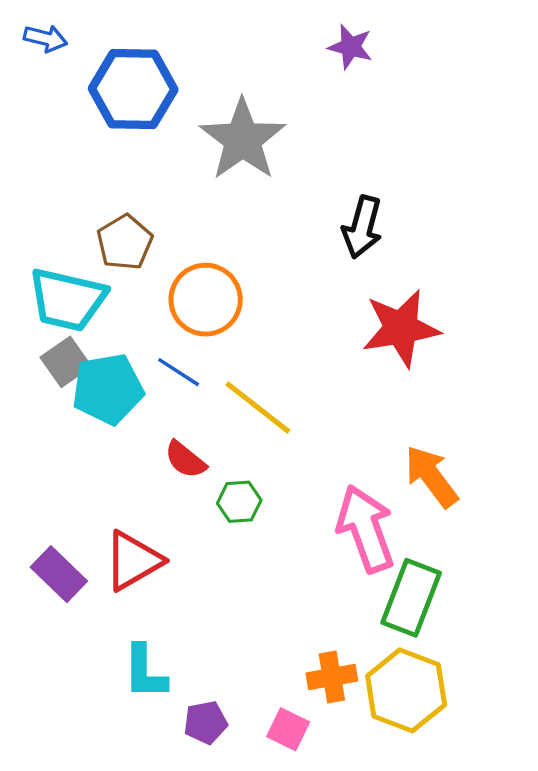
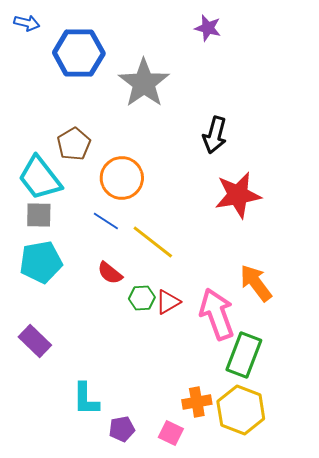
cyan trapezoid: (67, 300) -> (40, 178), turned 39
gray square: (66, 362) -> (39, 215), turned 36
cyan pentagon: (108, 389) -> (41, 262), moved
red triangle: (133, 561) -> (168, 302), moved, size x0.7

